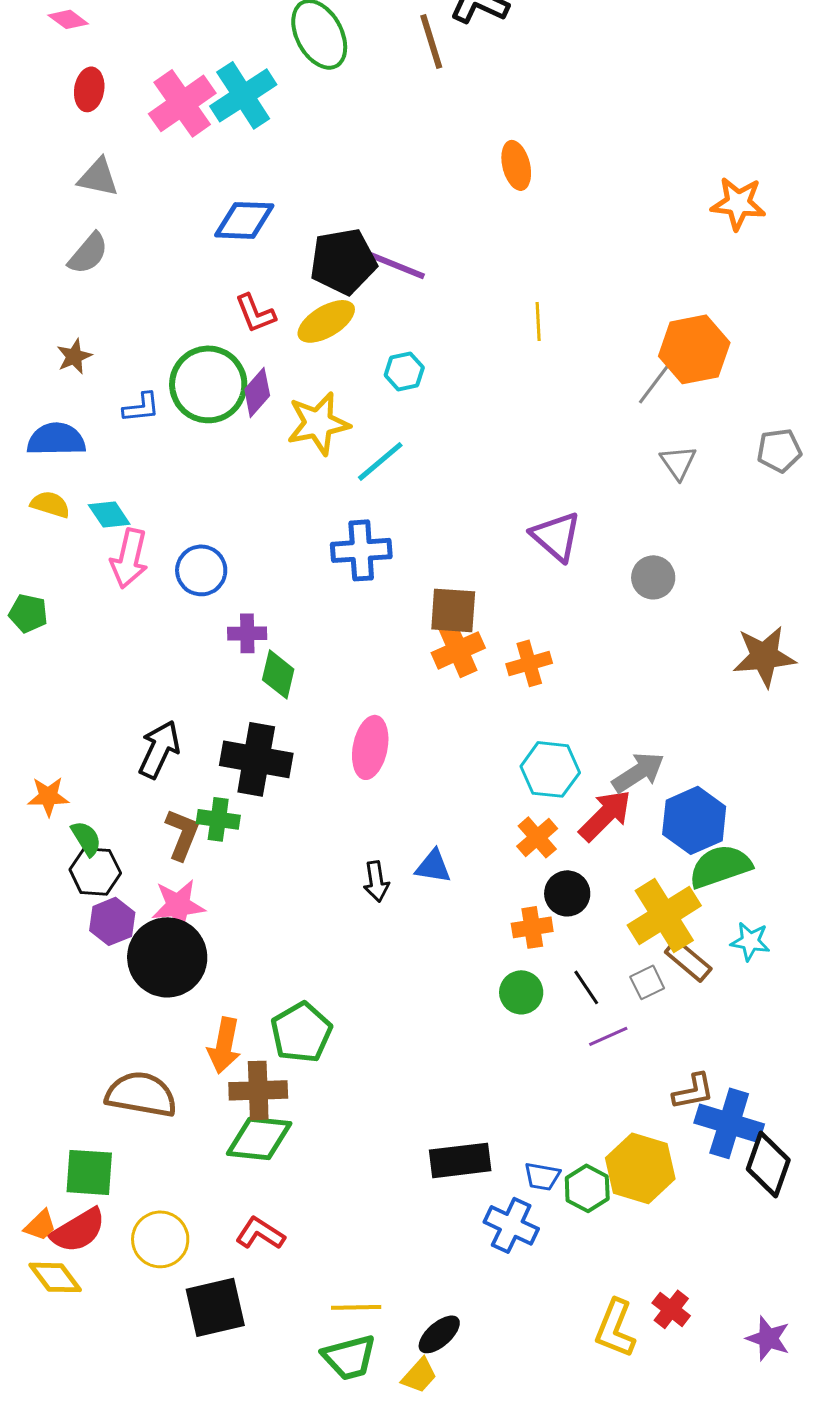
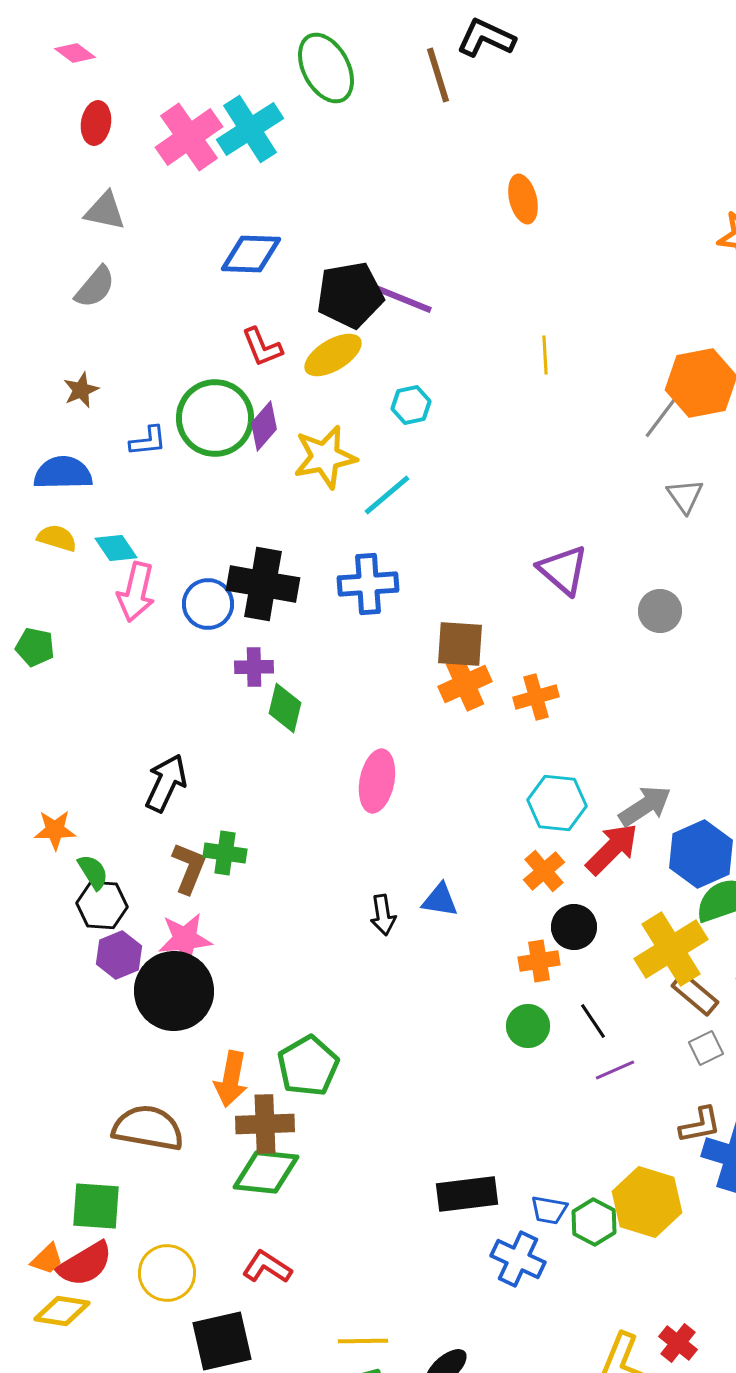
black cross: (256, 759) -> (263, 584), moved
gray square: (647, 982) -> (706, 1048), moved
yellow diamond: (55, 1277) -> (62, 1311), turned -44

